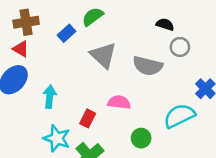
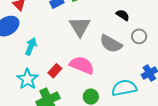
black semicircle: (165, 24) -> (123, 15), moved
pink semicircle: (119, 102) -> (82, 65), size x1.4

